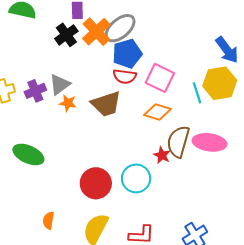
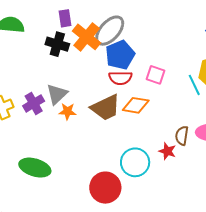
black cross: (66, 35) -> (57, 44), turned -30
pink square: (160, 78) -> (155, 75), size x0.7
orange diamond: (158, 112) -> (136, 105), moved
brown semicircle: (178, 142) -> (182, 136), size x0.6
cyan circle: (136, 178) -> (135, 162), moved

